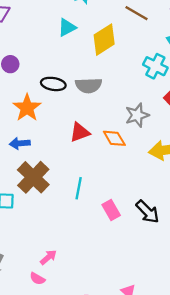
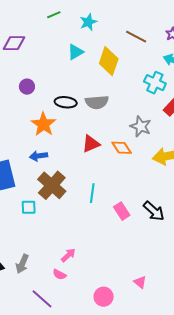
yellow diamond: (104, 40) -> (109, 61), turned -36
gray star: (137, 115) -> (141, 126), turned -30

